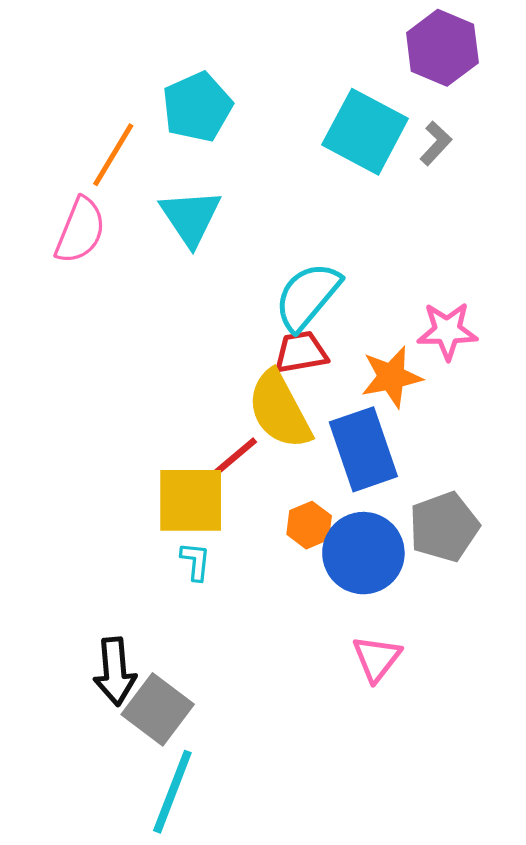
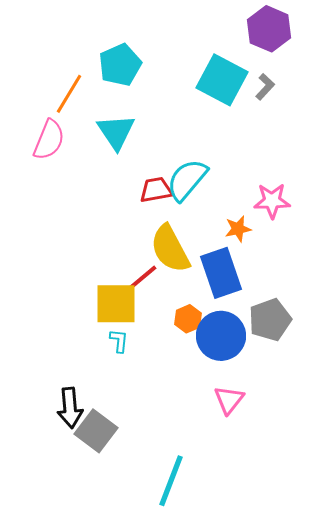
red trapezoid: (301, 352) -> (156, 190), moved
orange star: (391, 377) -> (238, 229), size x0.7
cyan line: (172, 792) -> (171, 481), moved

